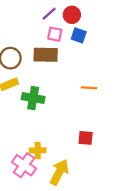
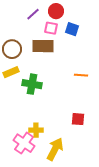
purple line: (49, 14) -> (33, 14), moved
red circle: (72, 15) -> (56, 11), moved

